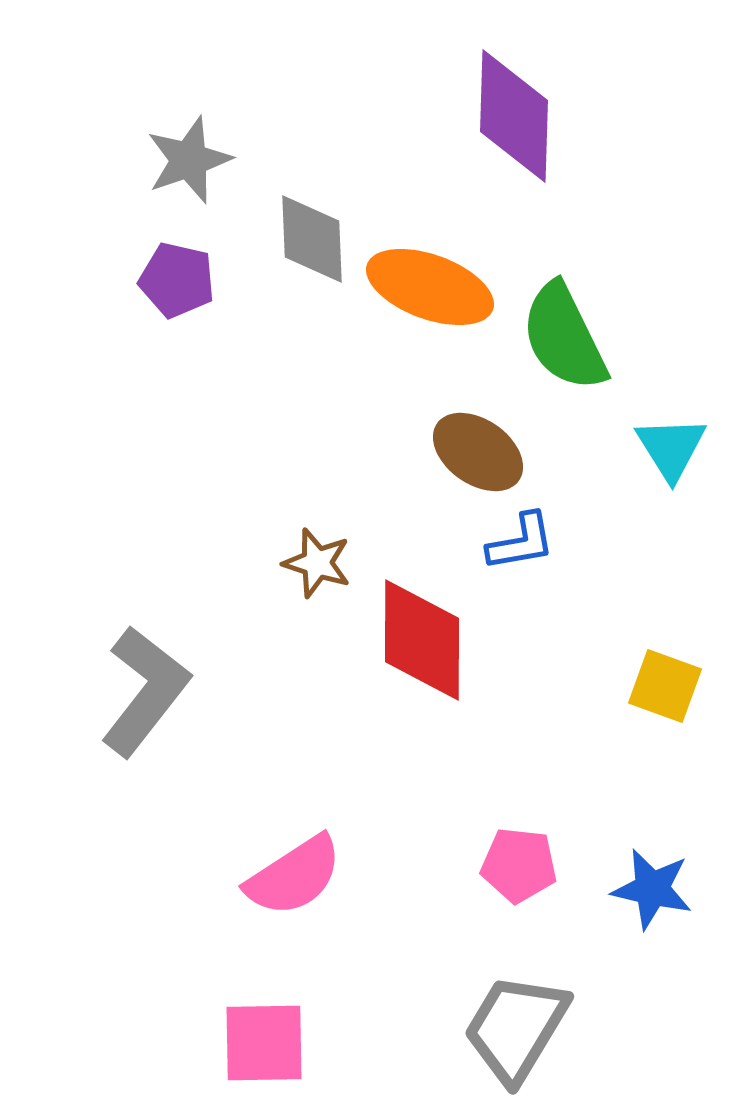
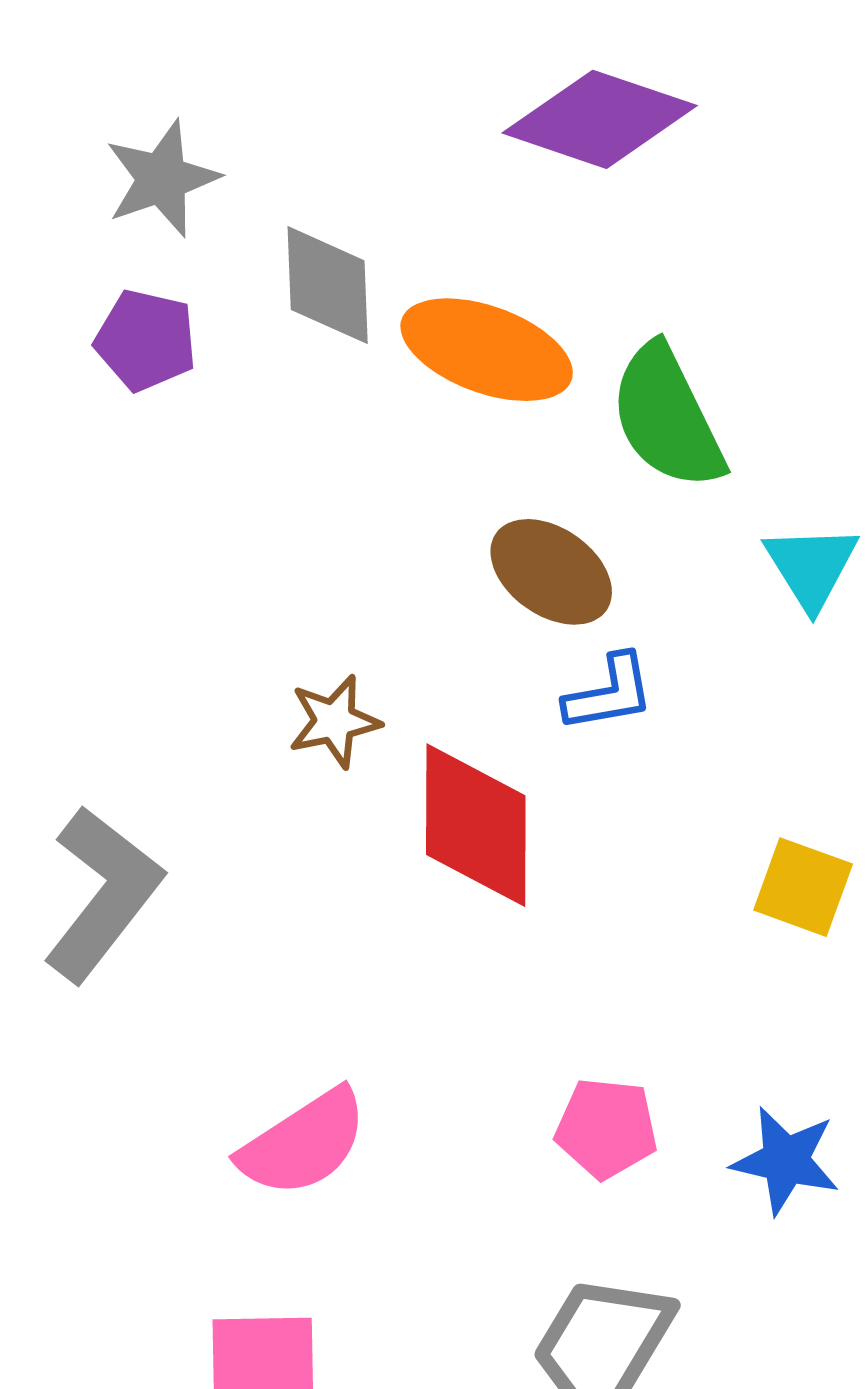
purple diamond: (514, 116) -> (600, 119), turned -73
brown star: (317, 563) -> (334, 721), turned -30

